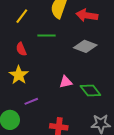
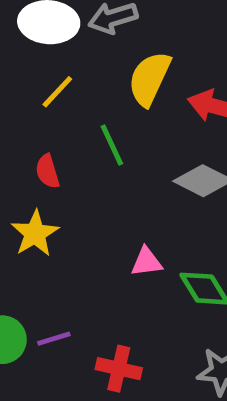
green line: (47, 36) -> (112, 145), turned 60
purple line: (31, 101) -> (54, 339), moved

